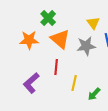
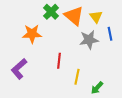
orange triangle: (60, 39) -> (74, 16), moved
purple L-shape: (31, 83) -> (19, 69), moved

